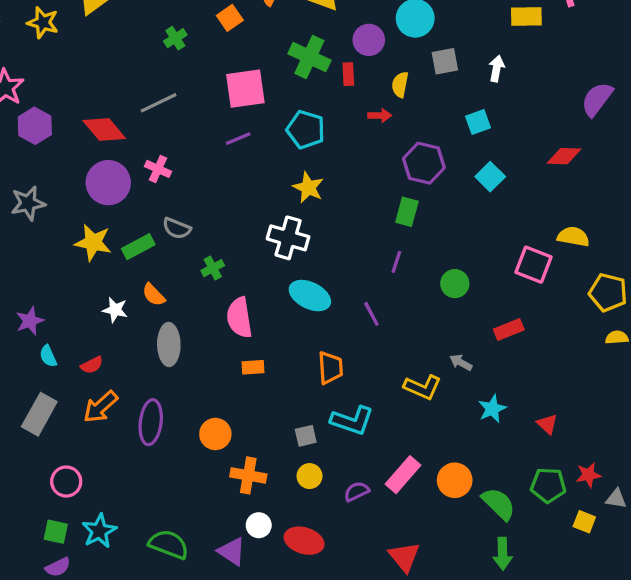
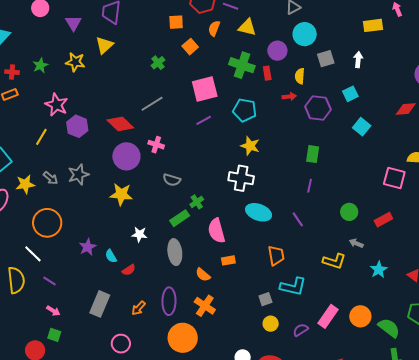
purple hexagon: (424, 163) -> (318, 108), moved
green rectangle: (138, 247) -> (180, 218), moved
green circle: (455, 284) -> (349, 212), moved
orange semicircle: (154, 295) -> (203, 275), moved
cyan semicircle: (48, 356) -> (111, 256), moved
orange arrow: (100, 407) -> (139, 308), moved, size x0.7
orange circle: (215, 434) -> (183, 338), moved, size x1.5
orange cross: (248, 475) -> (205, 306), moved, turned 30

